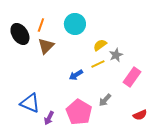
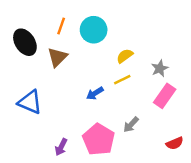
orange line: (41, 25) -> (61, 26), moved
gray star: (116, 55) -> (160, 68), moved
blue triangle: (30, 103) -> (30, 102), moved

